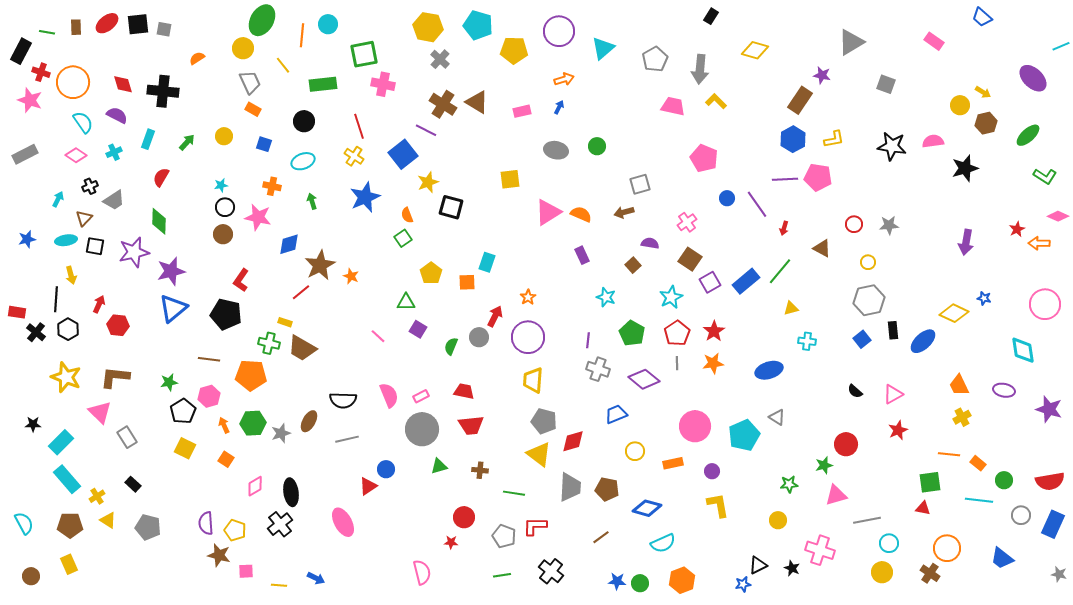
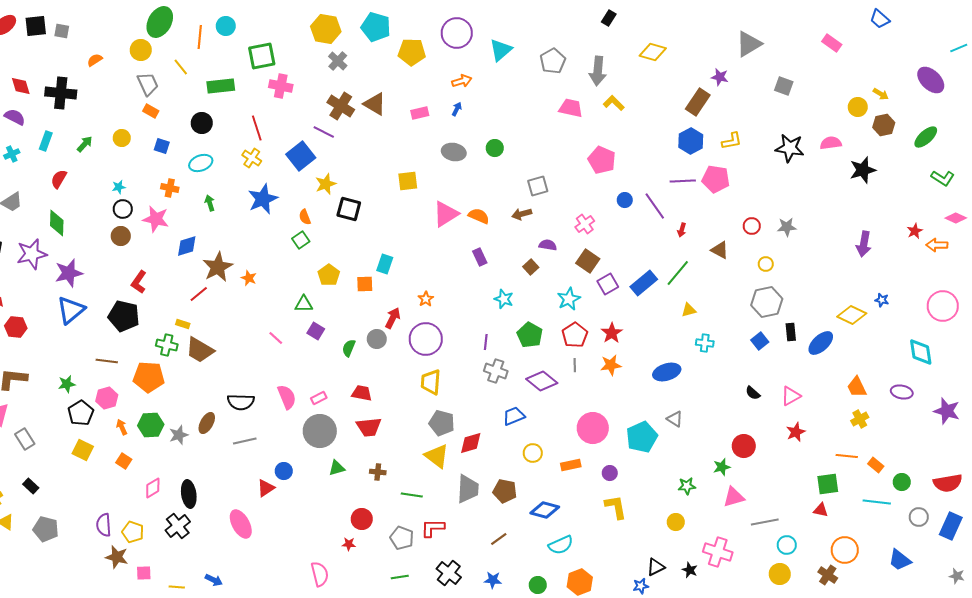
blue star: (617, 581) -> (493, 580), moved

